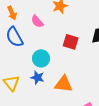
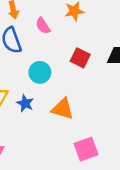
blue star: (37, 78) -> (25, 103), moved

